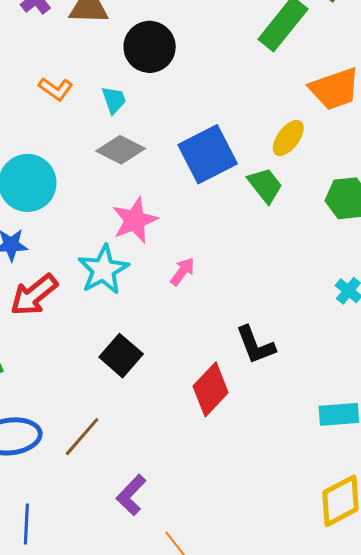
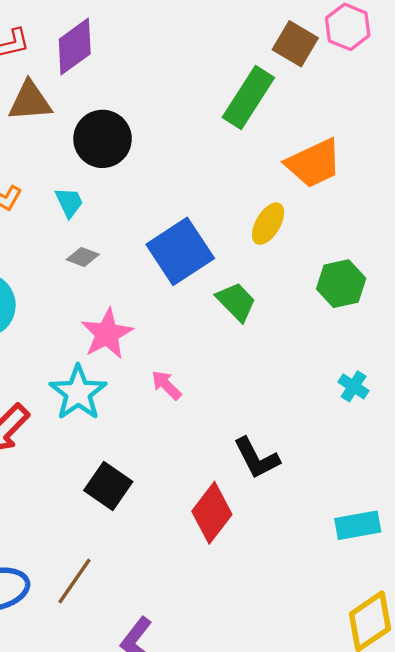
gray diamond: (121, 150) -> (83, 257), size x0.6
green trapezoid: (265, 185) -> (236, 302), moved
pink arrow: (182, 272) -> (166, 385), turned -76

